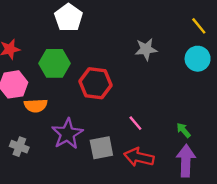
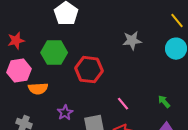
green arrow: (184, 130) -> (164, 102), moved
purple star: (67, 134) -> (65, 113), size x0.6

